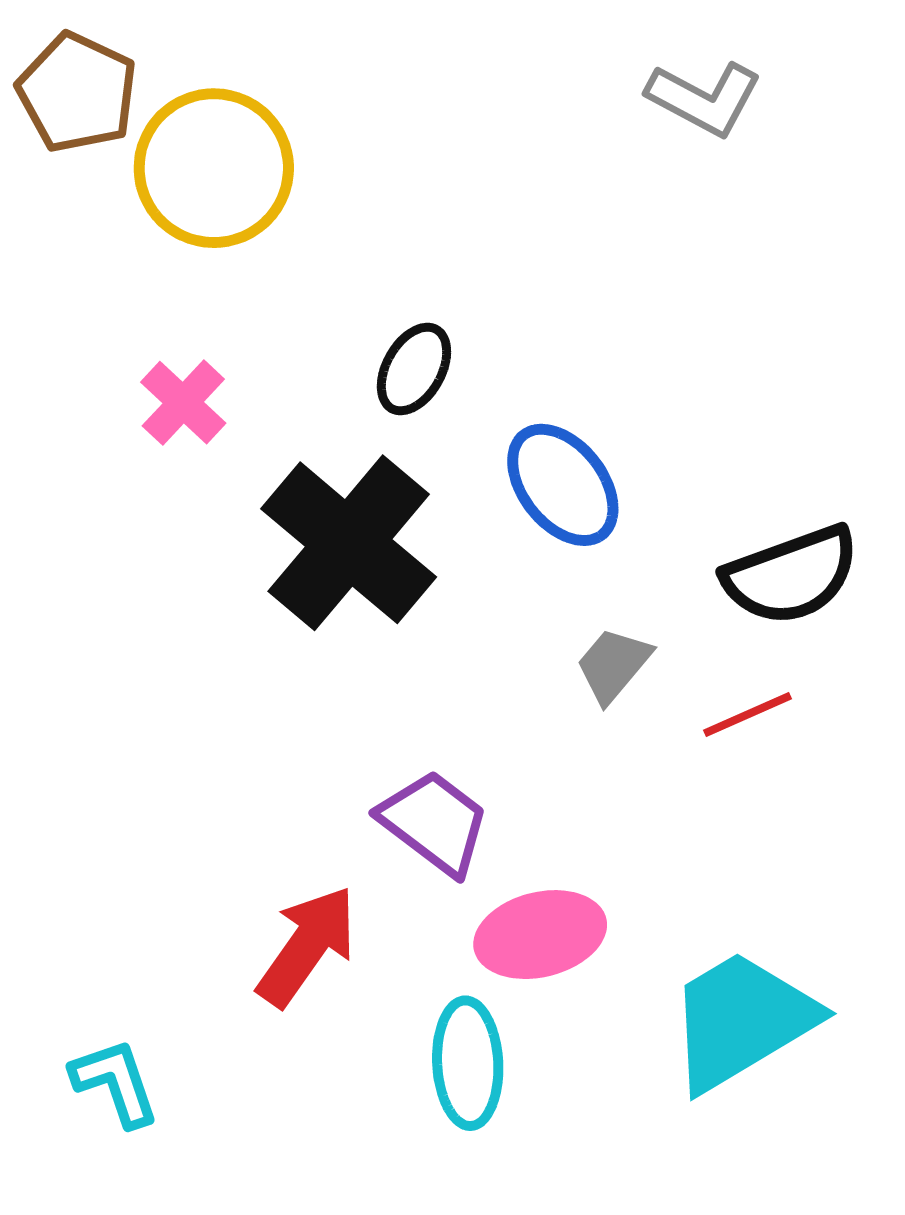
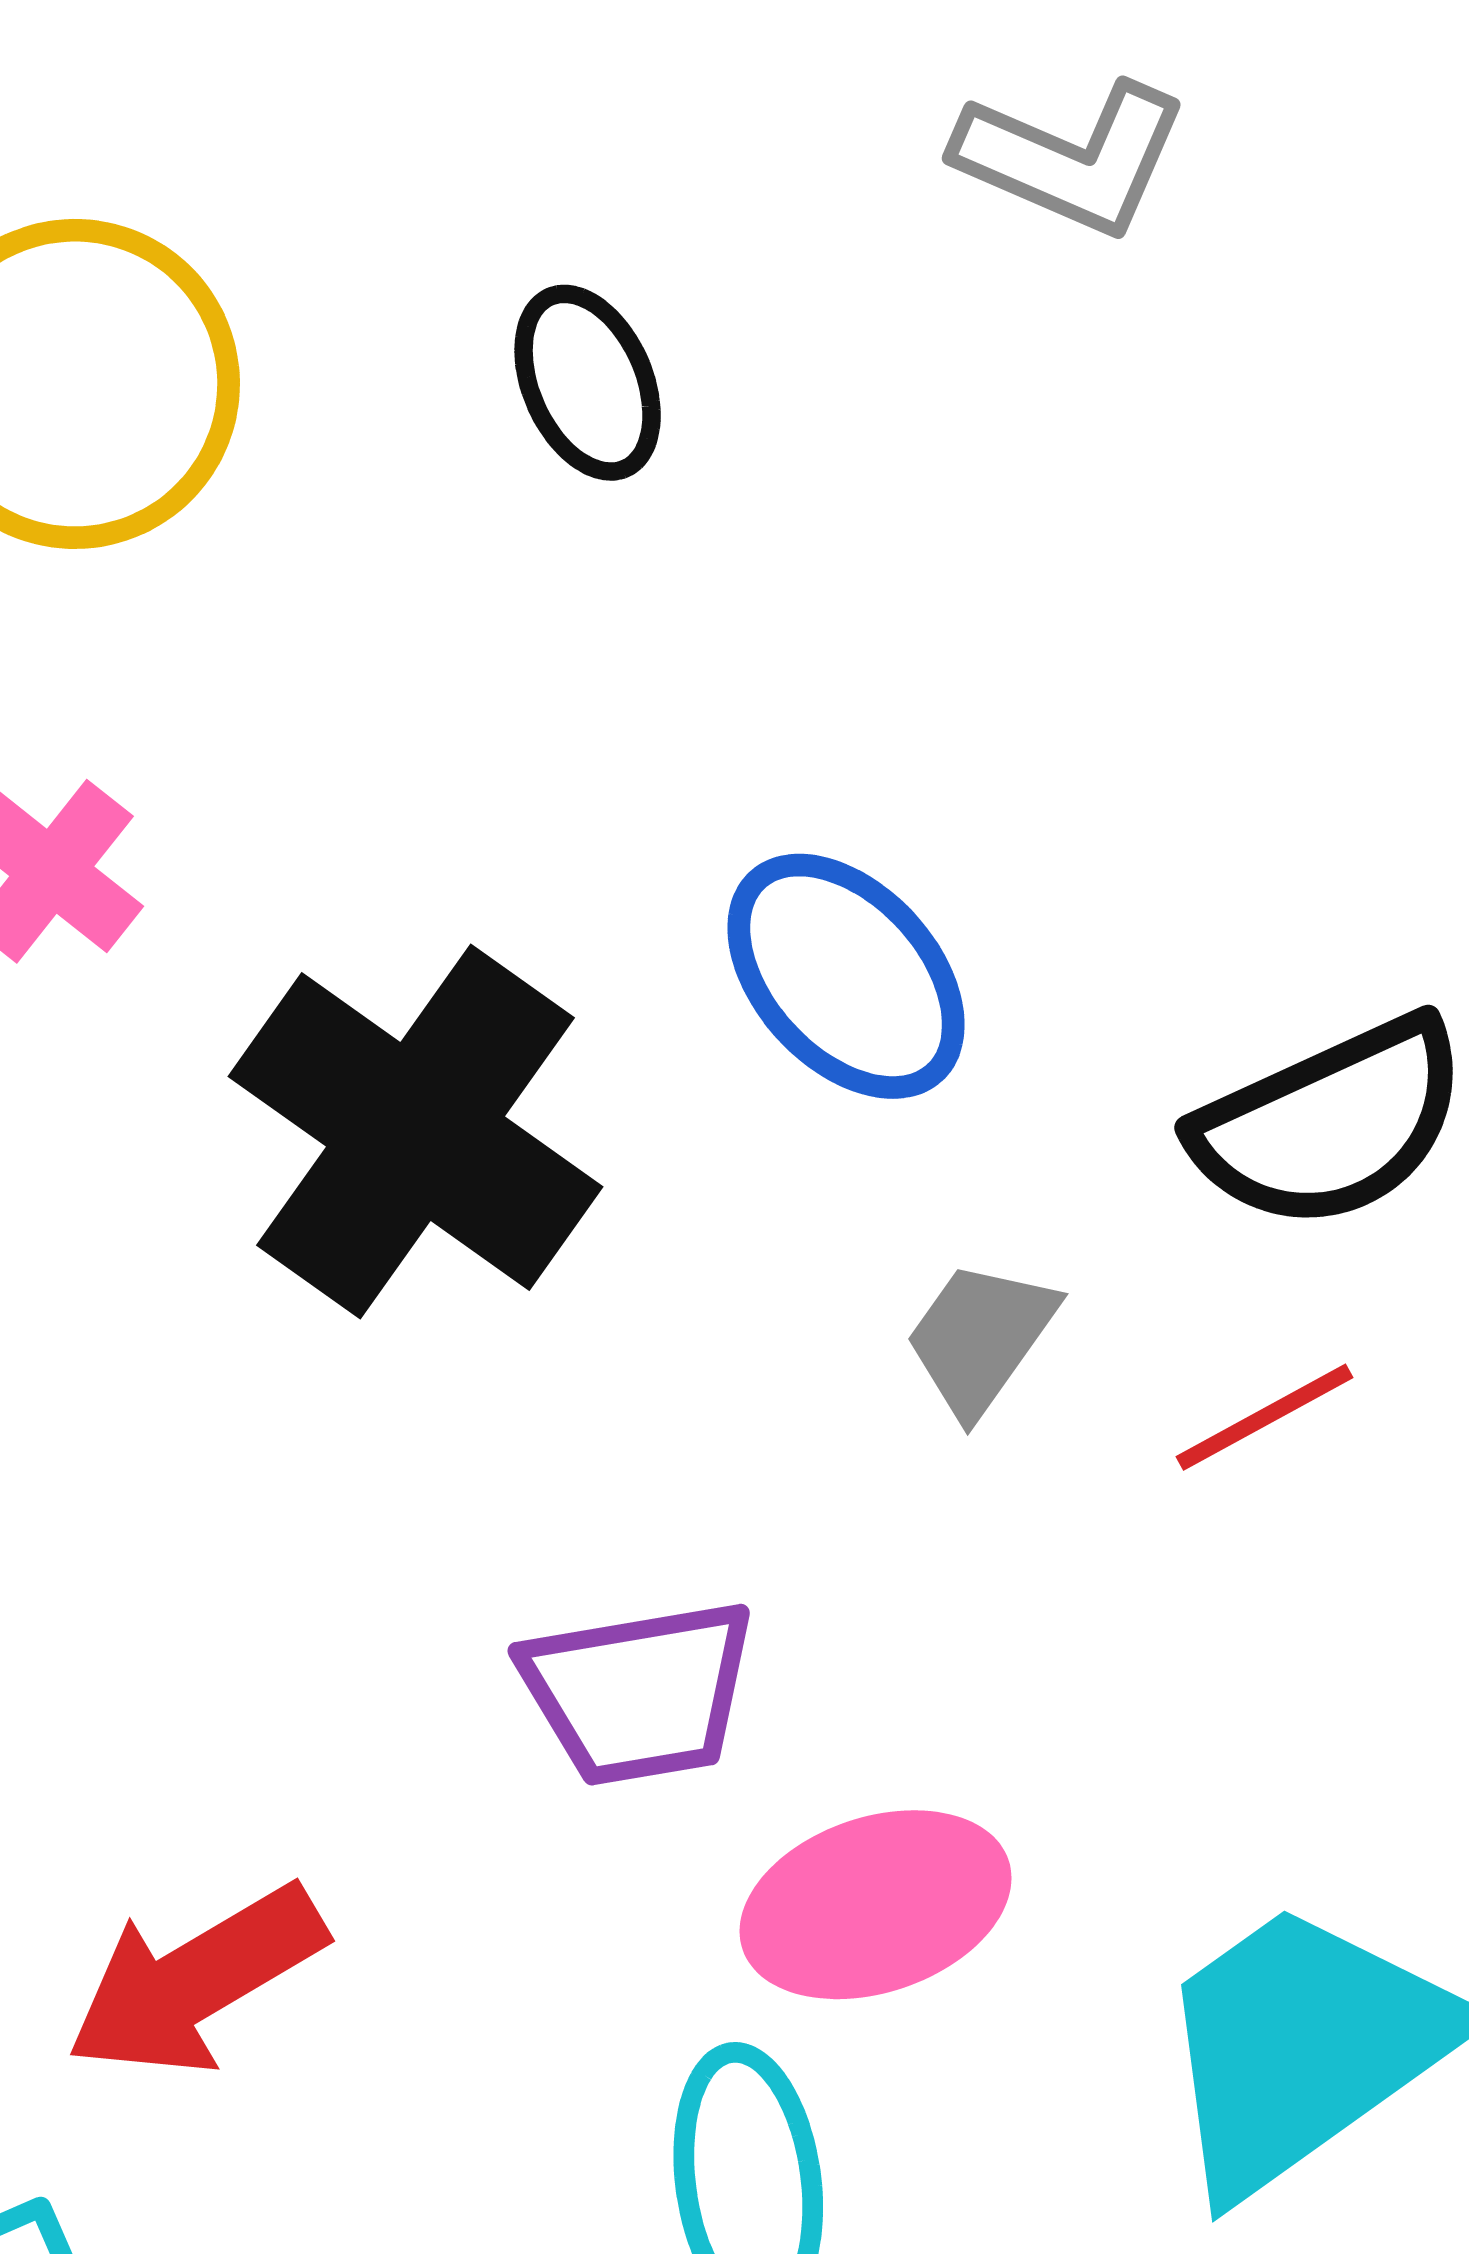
black ellipse: (414, 369) -> (588, 383), moved, turned -48
purple trapezoid: (434, 823) -> (639, 1692), turned 138
red arrow: (307, 946) -> (196, 1981), moved, turned -151

